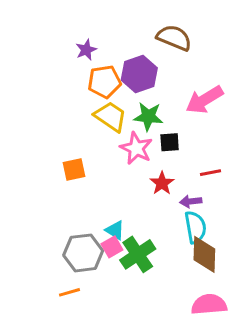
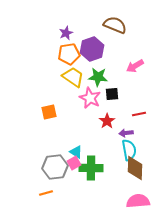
purple star: (86, 50) -> (66, 33), moved
pink arrow: (204, 100) -> (135, 66), size x0.7
green cross: (138, 254) -> (91, 168), turned 35

